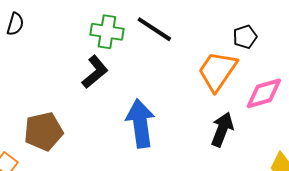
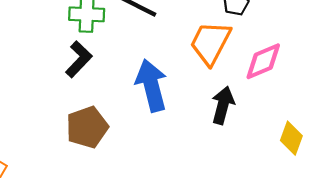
blue arrow: (140, 123) -> (151, 85), moved
brown pentagon: (43, 131) -> (87, 127), moved

